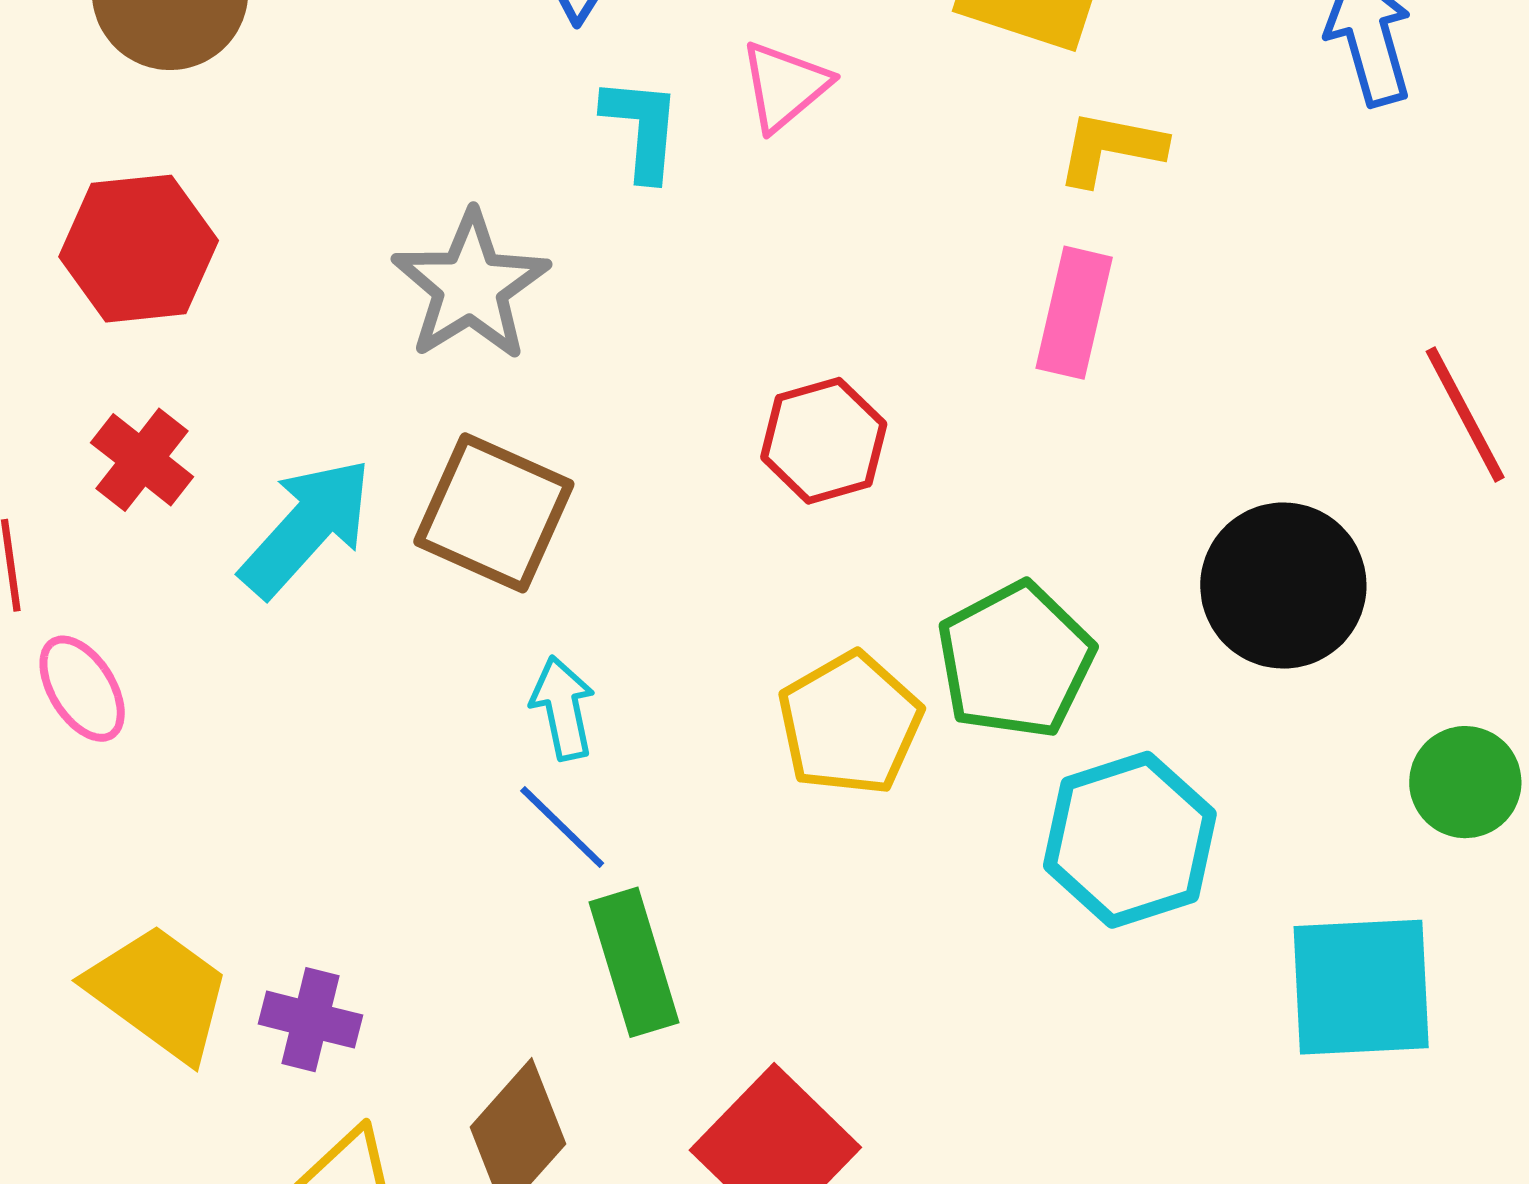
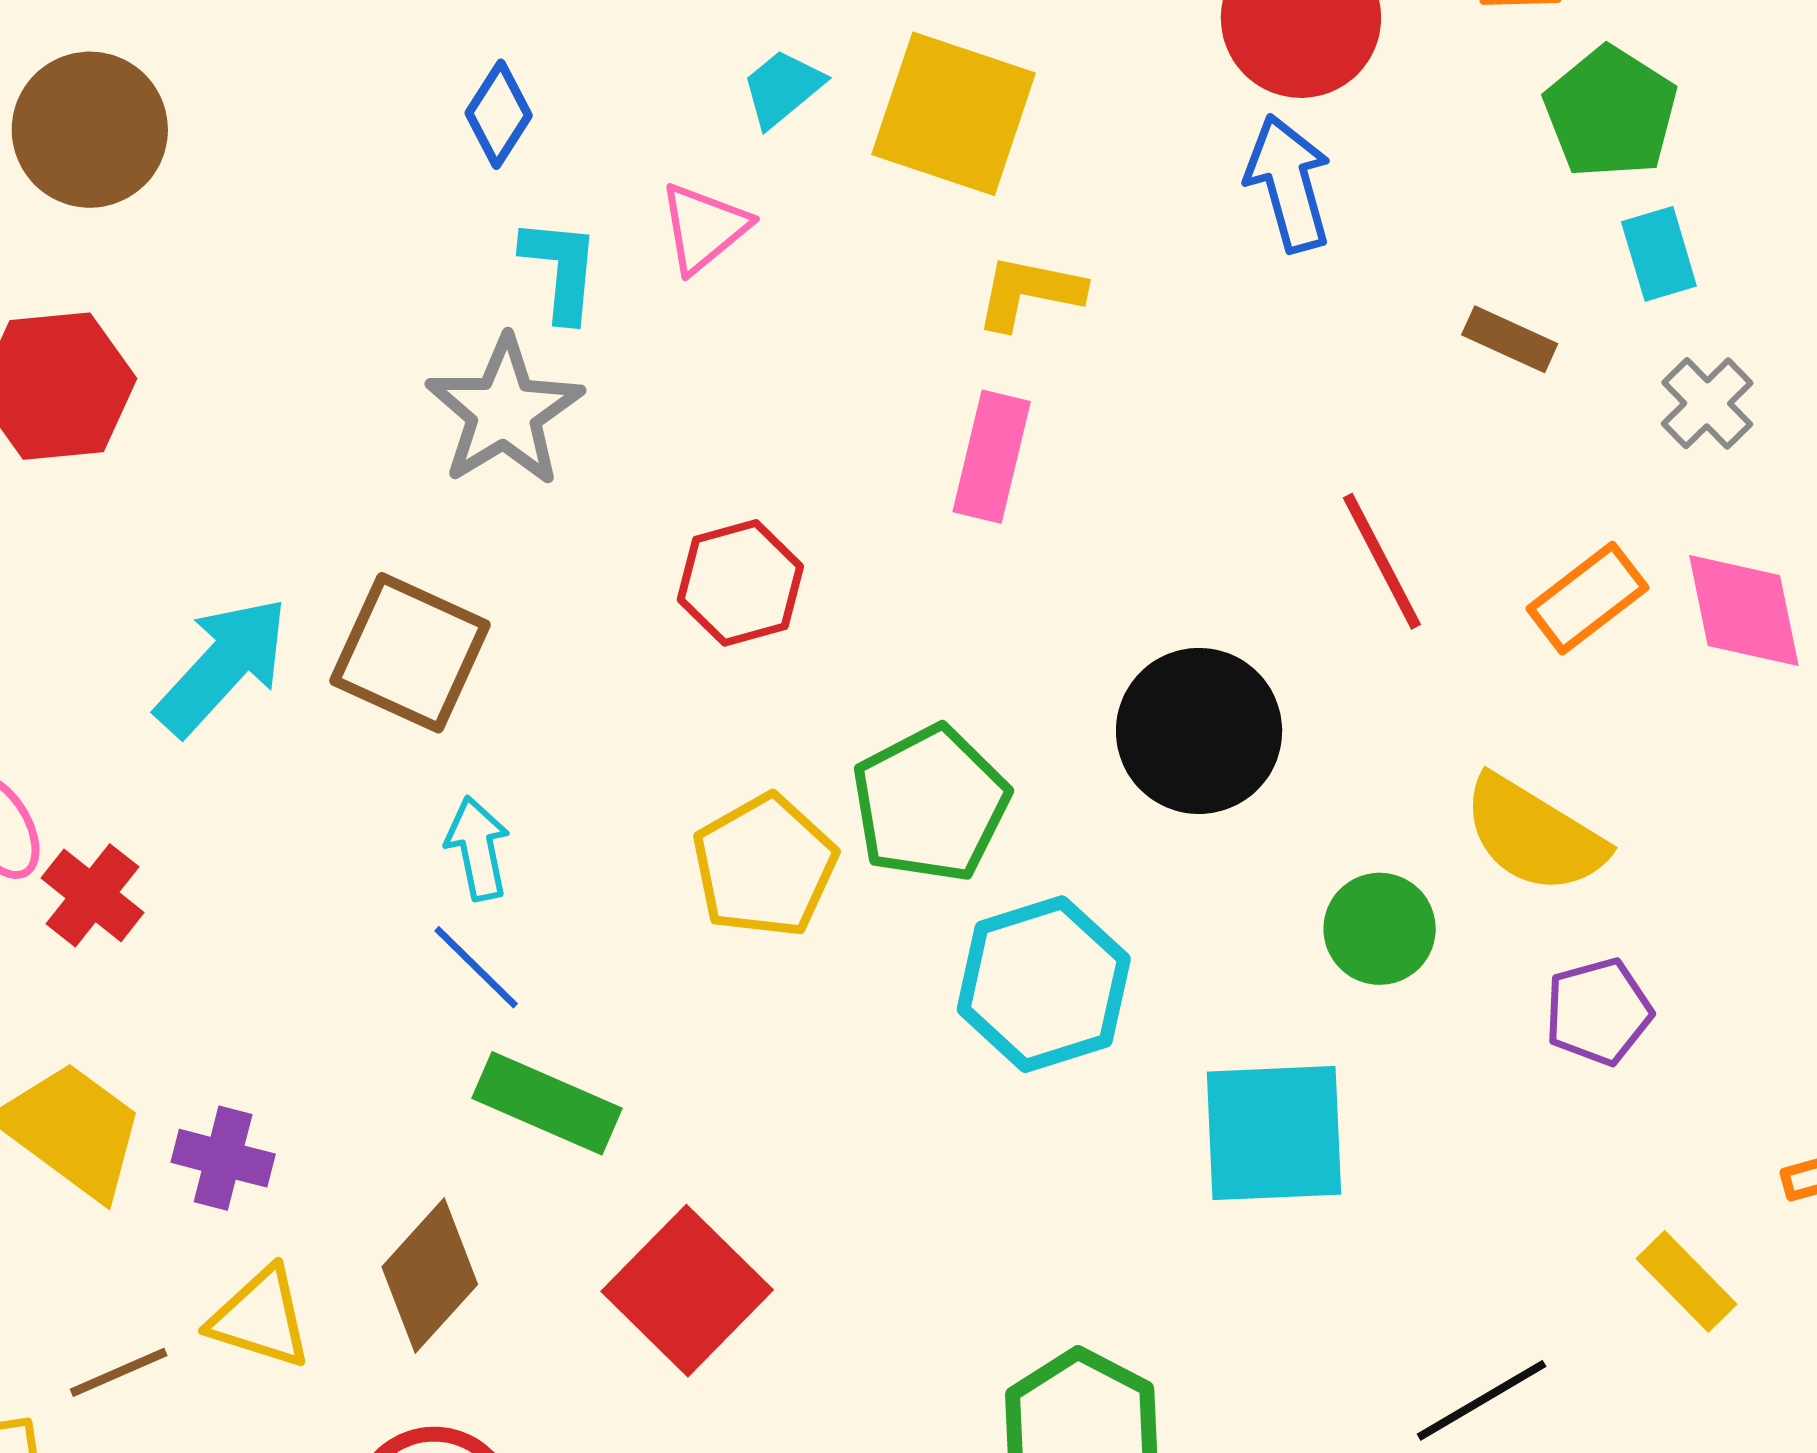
gray star: (471, 286) -> (504, 412), moved
red cross: (142, 460) -> (93, 895), moved
green rectangle: (634, 962) -> (547, 1103), turned -50

